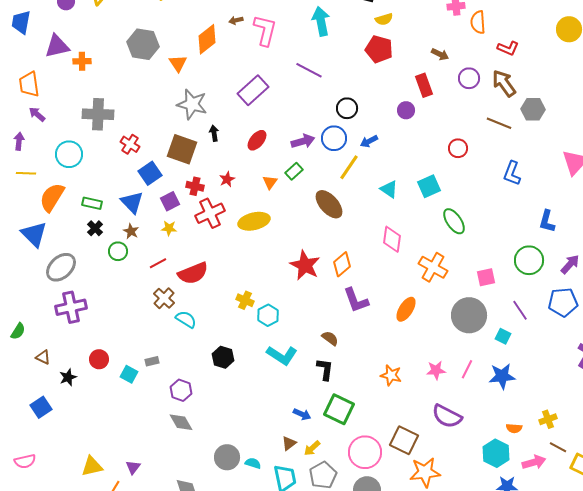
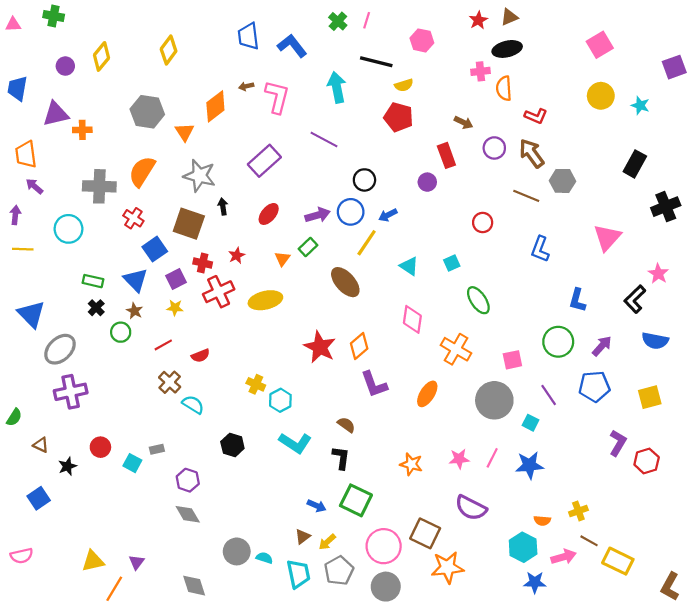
cyan square: (429, 186) -> (452, 263), size x0.7
orange semicircle: (52, 197) -> (142, 171), moved
red semicircle: (193, 273) -> (201, 356), size x0.6

